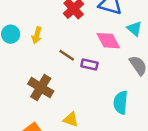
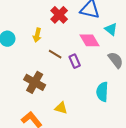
yellow arrow: (37, 35) -> (37, 35), moved
purple rectangle: (89, 65) -> (75, 61), turned 56

